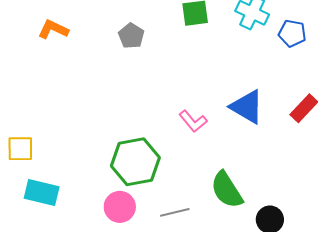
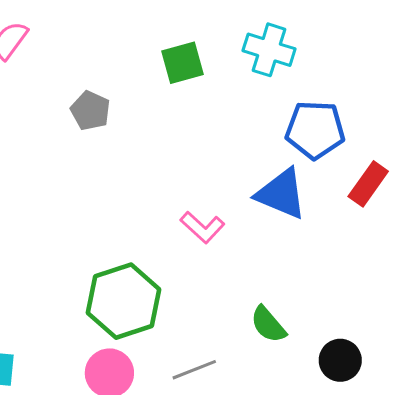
blue pentagon: (292, 33) -> (315, 130), moved, size x1.4
green semicircle: (227, 190) -> (268, 324), size x0.7

